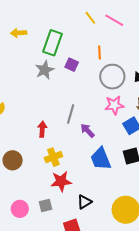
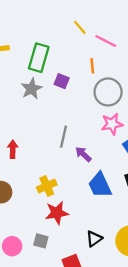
pink line: (114, 20) -> (106, 41), moved
red arrow: (42, 129) -> (13, 149), moved
black triangle: (84, 202) -> (94, 239), moved
gray square: (46, 205) -> (41, 241), turned 32

